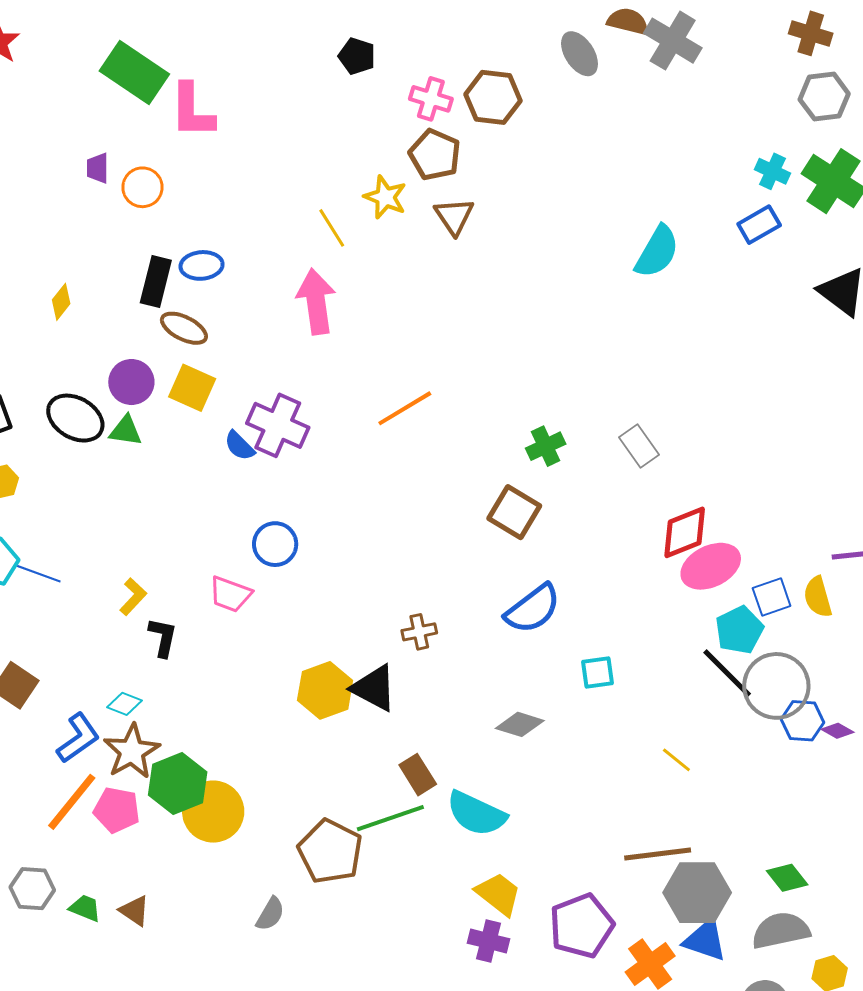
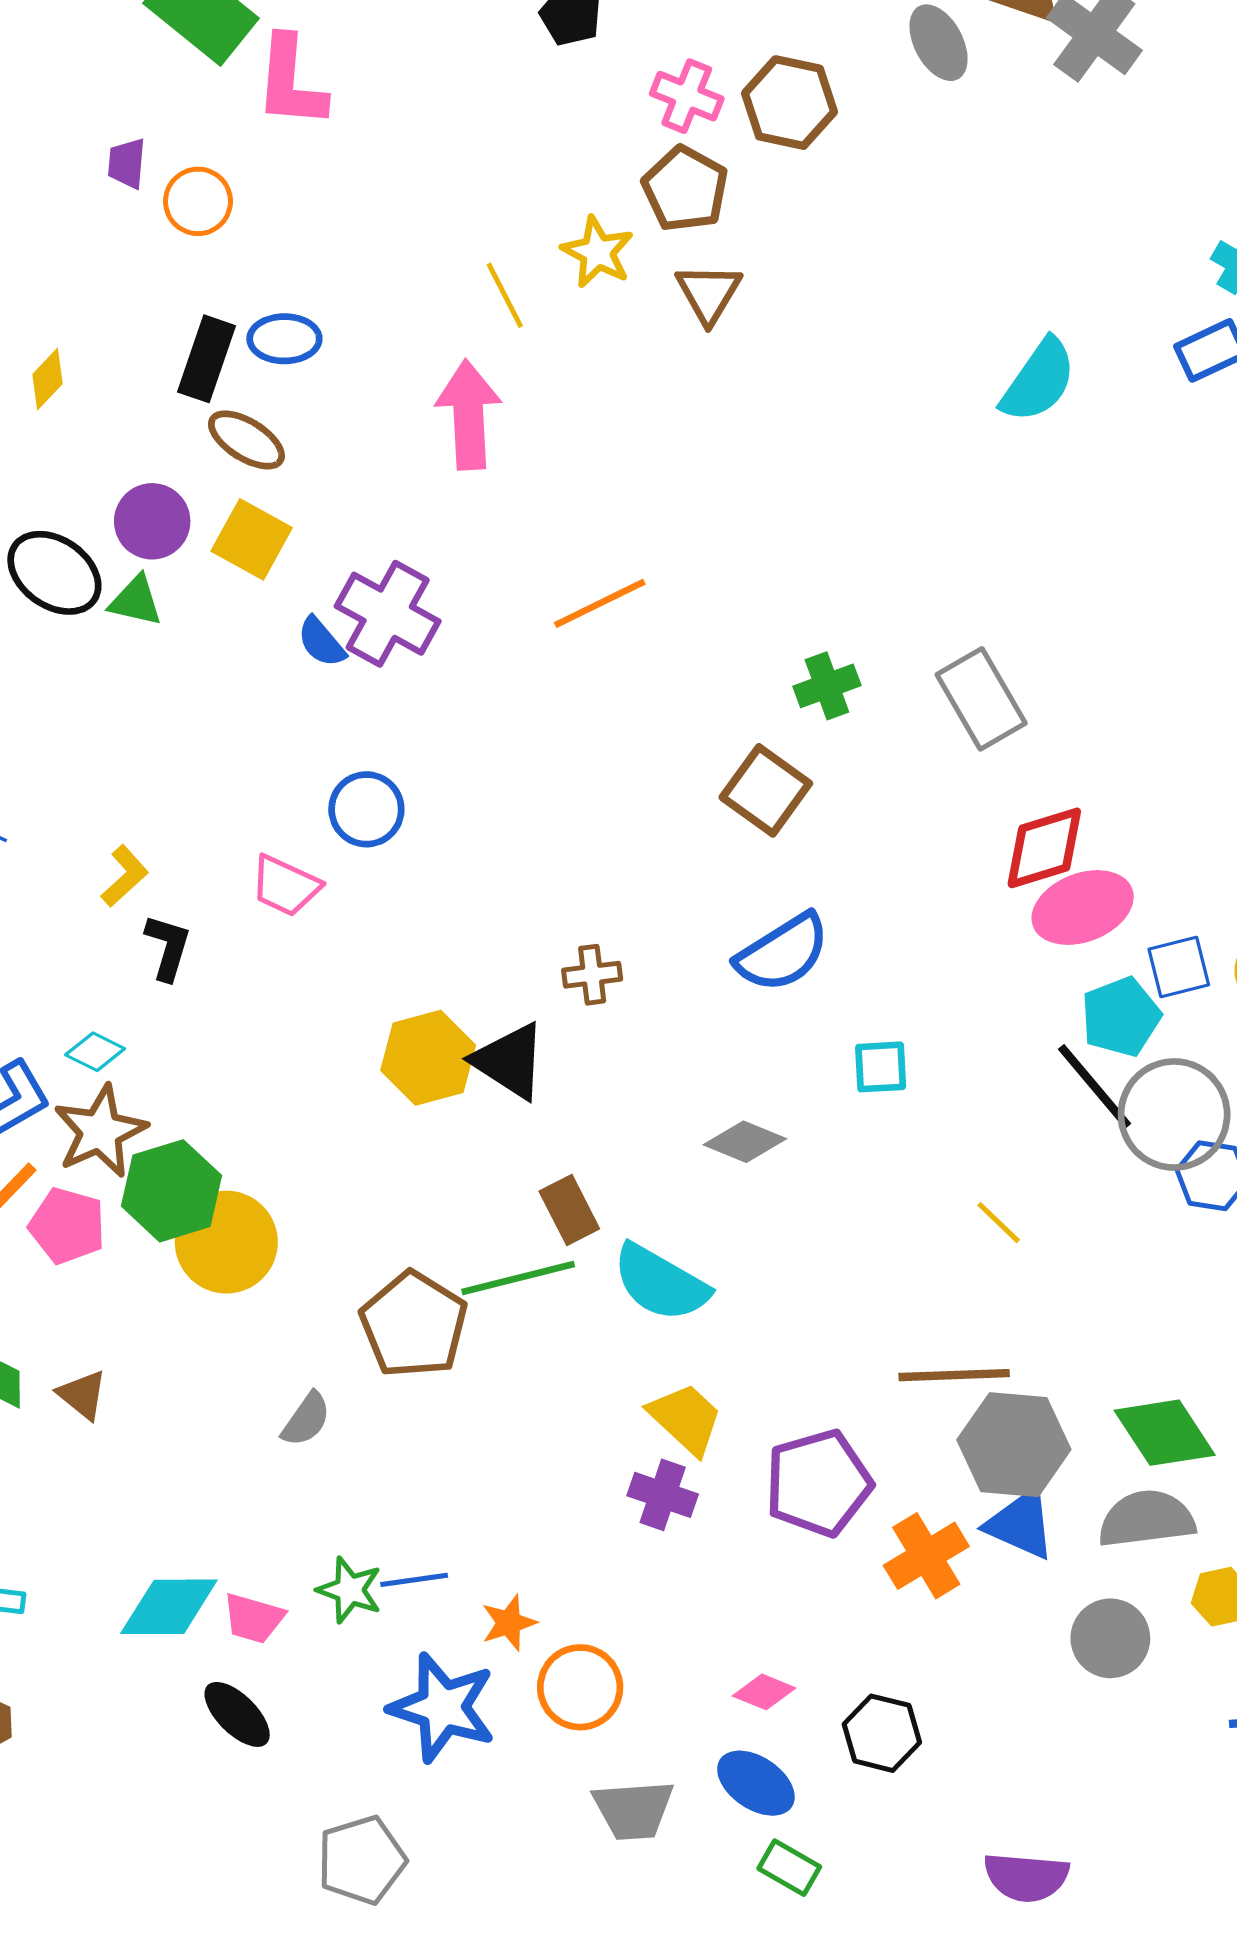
gray rectangle: (639, 446) -> (981, 699), size x1.4
green diamond: (787, 878) -> (1165, 1433), size x1.5

